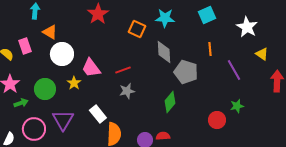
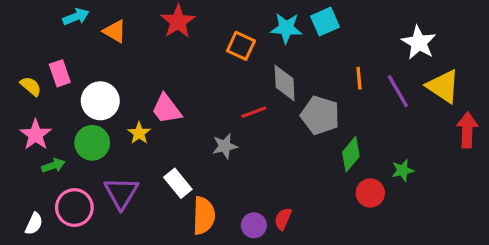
cyan arrow: (35, 11) -> (76, 17), turned 63
cyan square: (207, 15) -> (325, 22), moved
orange triangle: (50, 32) -> (115, 31), moved
white circle: (62, 54) -> (100, 101), moved
yellow triangle: (262, 54) -> (443, 86), size x1.6
red line: (123, 70) -> (254, 112), moved
purple line: (234, 70) -> (398, 91), moved
green diamond: (170, 102) -> (351, 154), moved
red semicircle: (163, 136) -> (283, 219), turned -64

